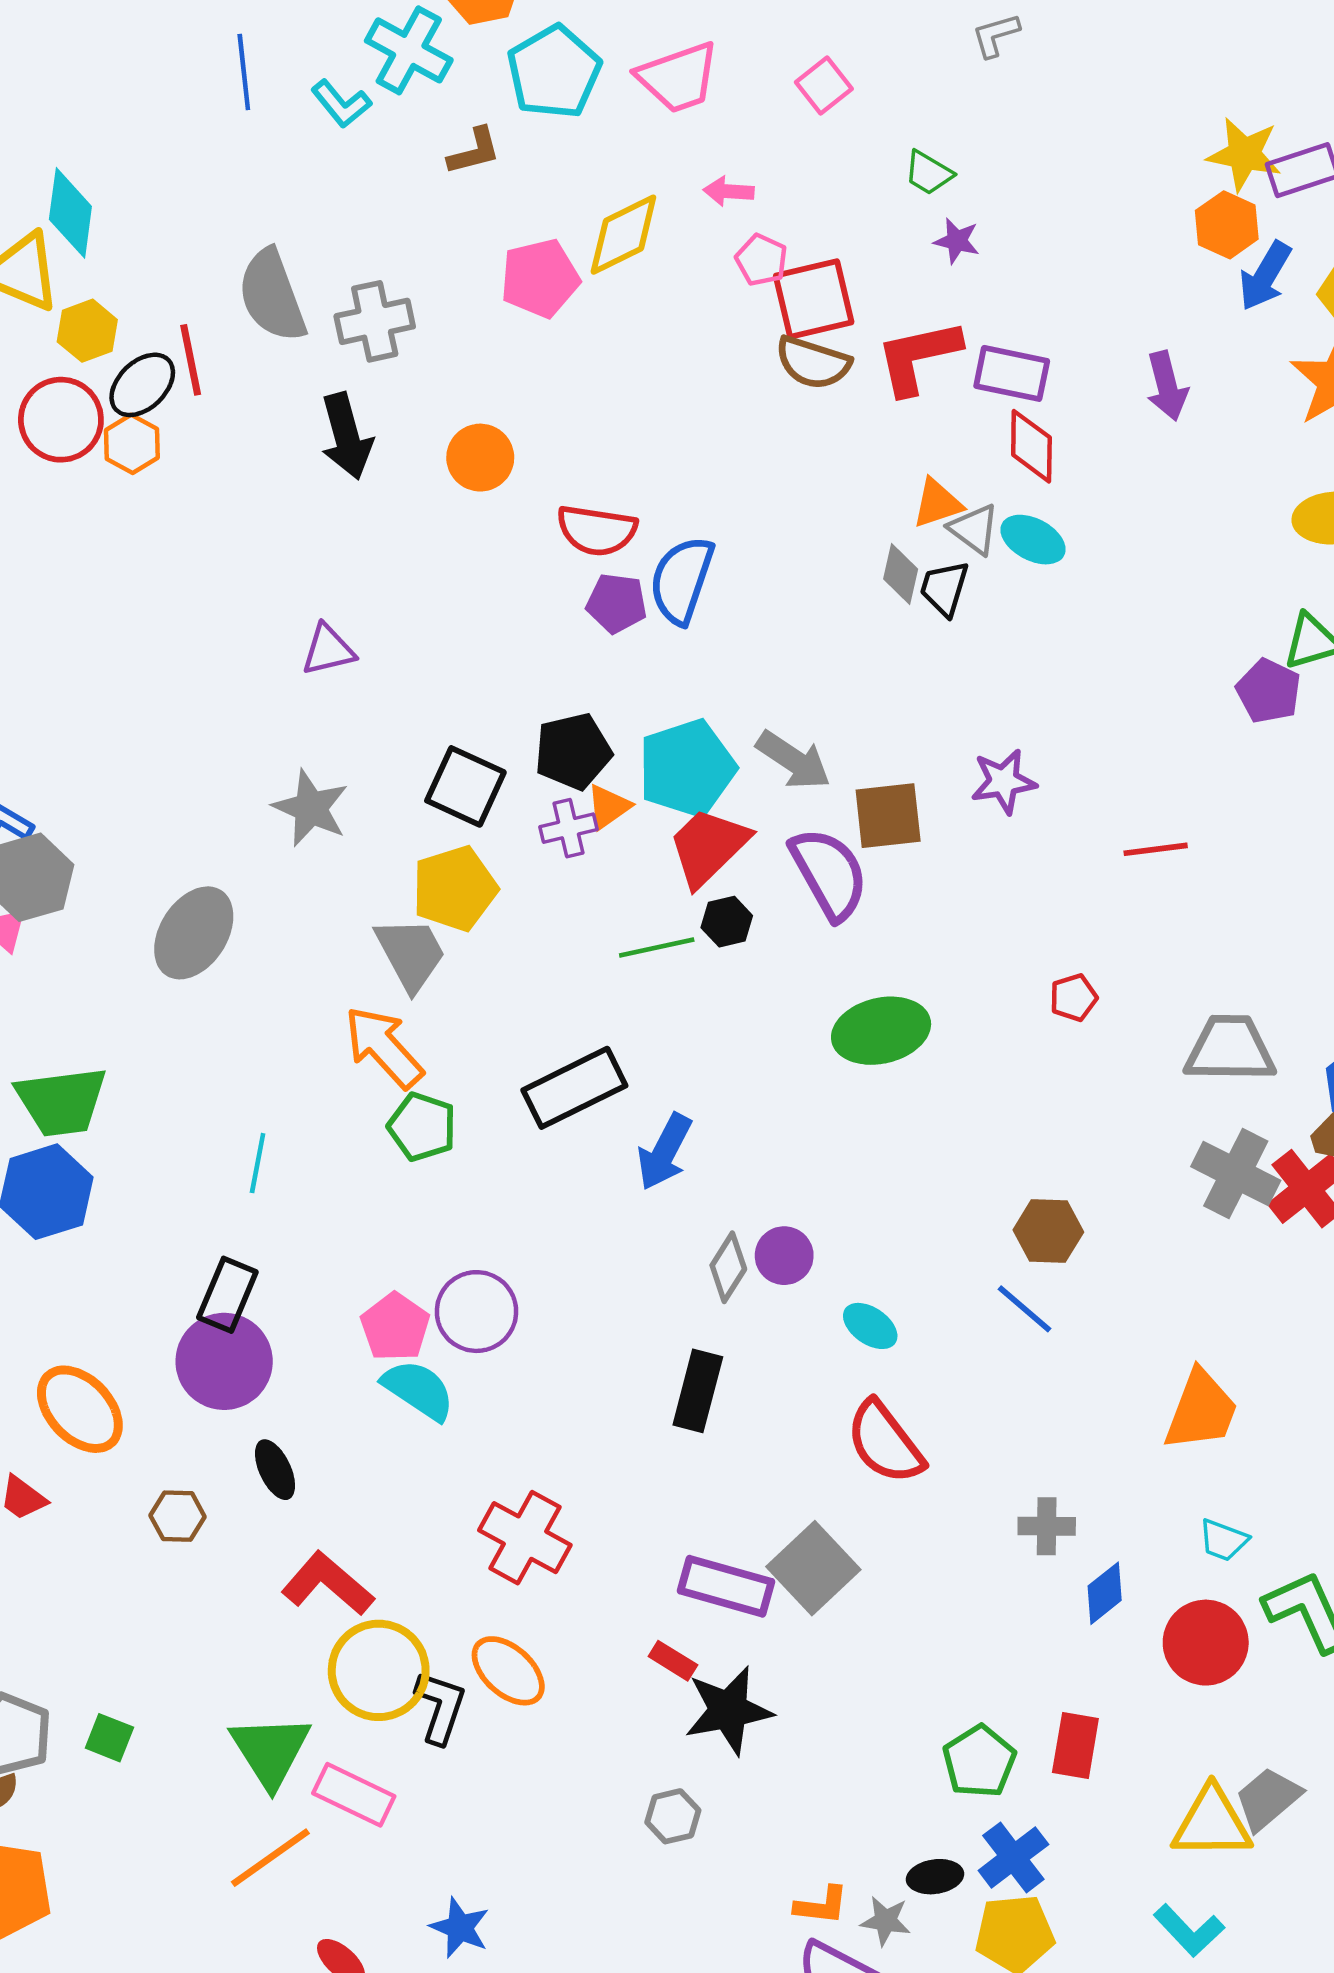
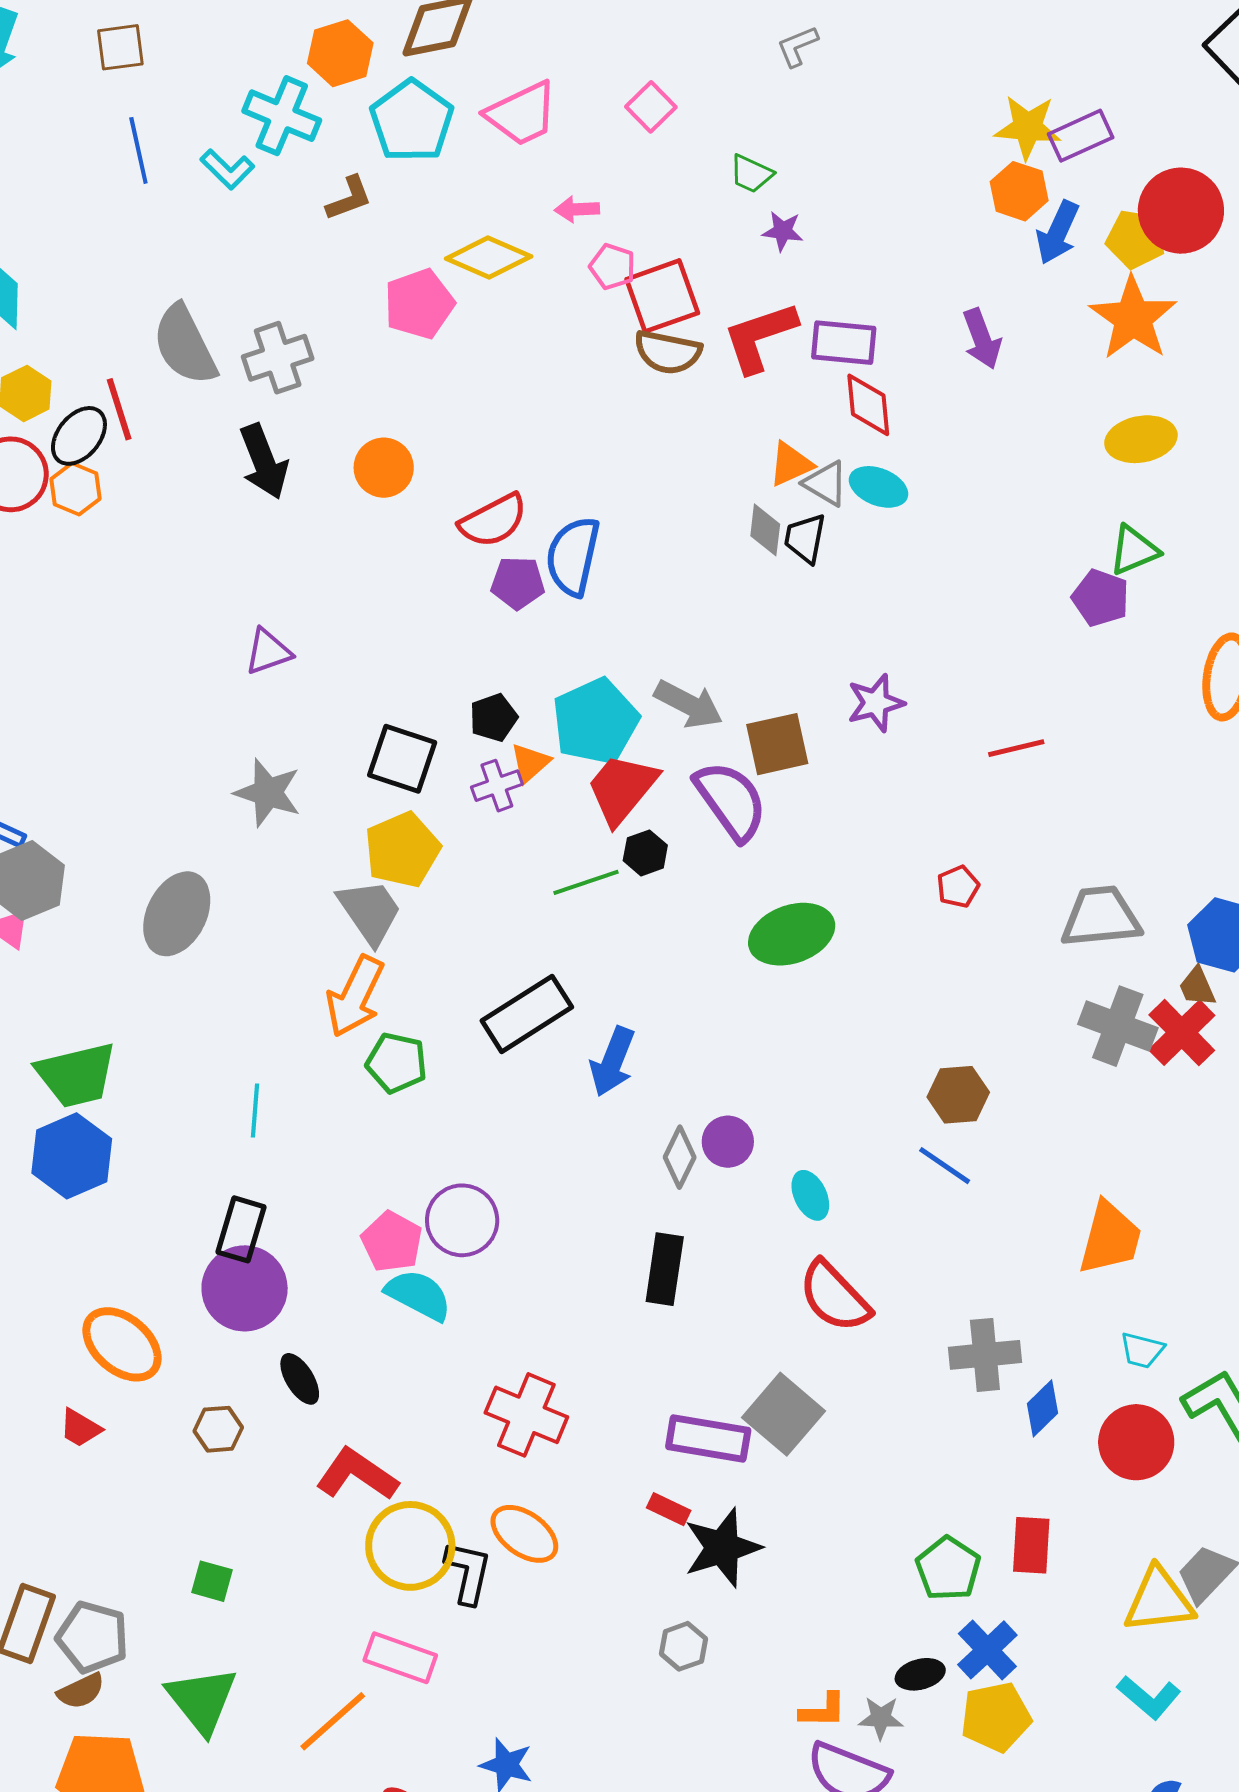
yellow diamond: (623, 235) -> (489, 258), turned 56
red semicircle: (597, 530) -> (493, 521), turned -30
black pentagon: (573, 751) -> (494, 718), size x0.7
orange arrow: (384, 1047) -> (355, 996), turned -106
cyan ellipse: (870, 1326) -> (810, 1195), turned 36
gray cross: (1047, 1526) -> (985, 1355), size x1.4
green square: (109, 1738) -> (212, 1581), moved
green triangle: (270, 1751) -> (202, 1700), moved

